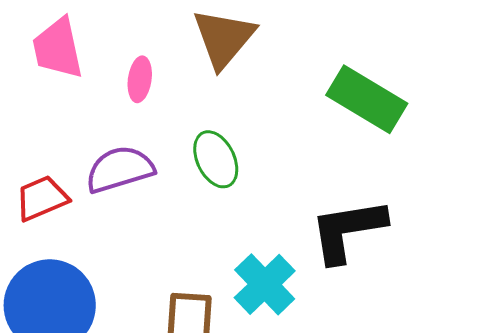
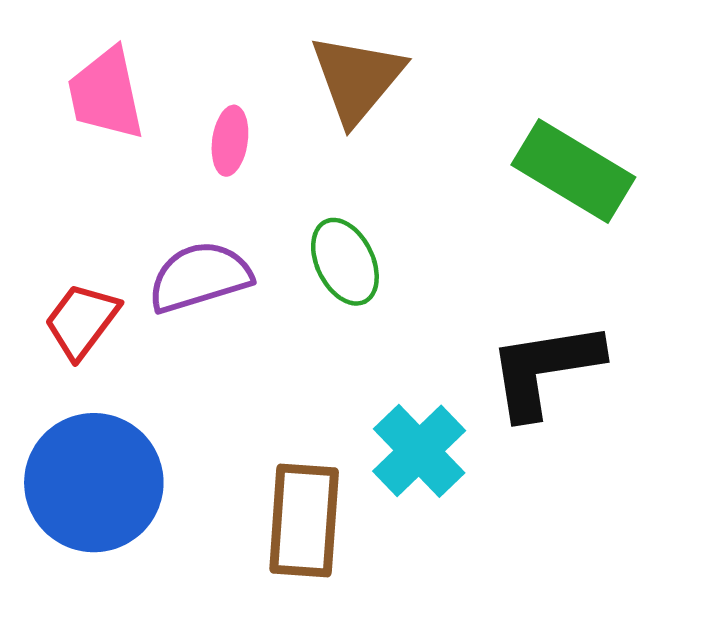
red trapezoid: (42, 198) -> (82, 321), turned -30

